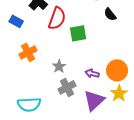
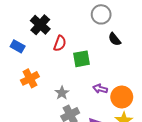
red semicircle: (57, 18) -> (60, 43), size x0.7
purple arrow: (92, 73) -> (100, 89), moved

